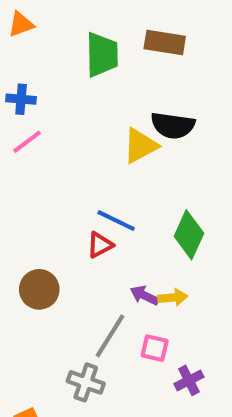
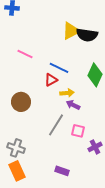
black semicircle: (173, 125) -> (87, 35), moved
pink line: (27, 142) -> (25, 54), moved, turned 63
yellow arrow: (173, 297) -> (67, 93), moved
gray cross: (86, 382) -> (16, 148), moved

